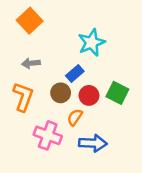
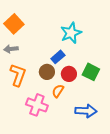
orange square: (30, 21) -> (14, 24), moved
gray arrow: (31, 63) -> (11, 49), moved
blue arrow: (93, 143) -> (86, 111), moved

